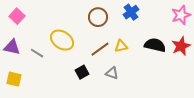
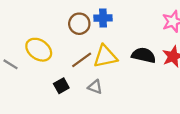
blue cross: (131, 12) -> (103, 18), moved, turned 35
yellow triangle: (121, 46) -> (105, 56), size x1.6

